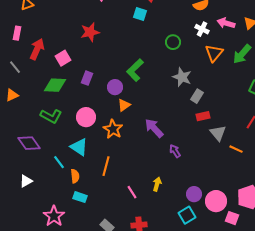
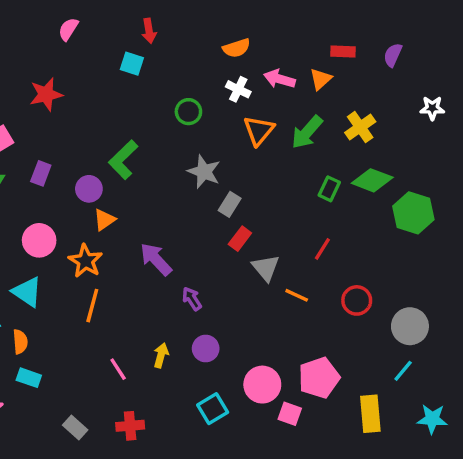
red rectangle: (203, 116) -> (240, 239), turned -40
orange line: (106, 166) -> (92, 306), moved
purple circle: (194, 194) -> (206, 349), moved

